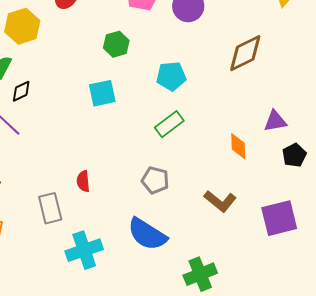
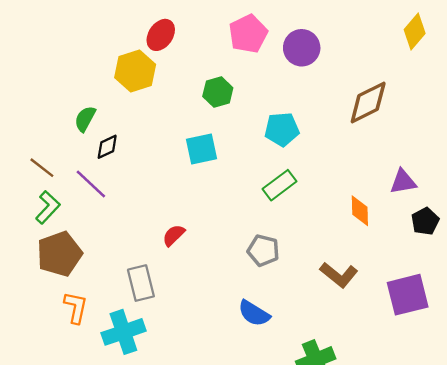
yellow hexagon: (22, 26) -> (135, 71), moved
red semicircle: (83, 181) -> (174, 235), moved, turned 50
blue semicircle: (147, 234) -> (254, 313), size x0.7
cyan cross: (84, 250) -> (123, 332), moved

